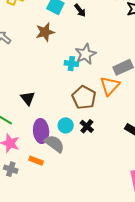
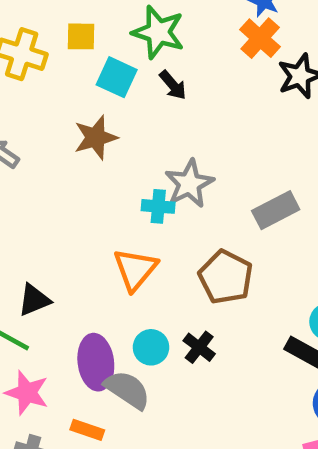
orange triangle: (110, 86) -> (135, 269), moved
brown pentagon: (84, 97) -> (226, 277), moved
black triangle: (28, 98) -> (34, 300), moved, turned 49

